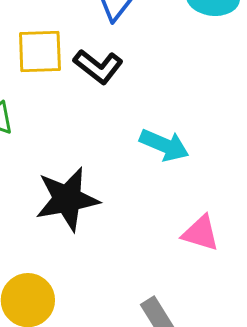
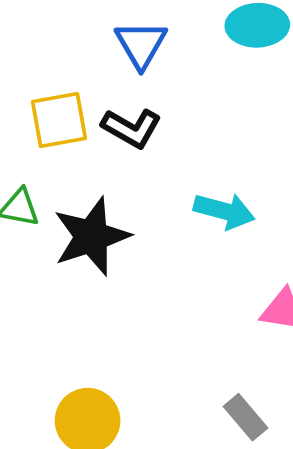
black star: (67, 199) -> (91, 236), moved

